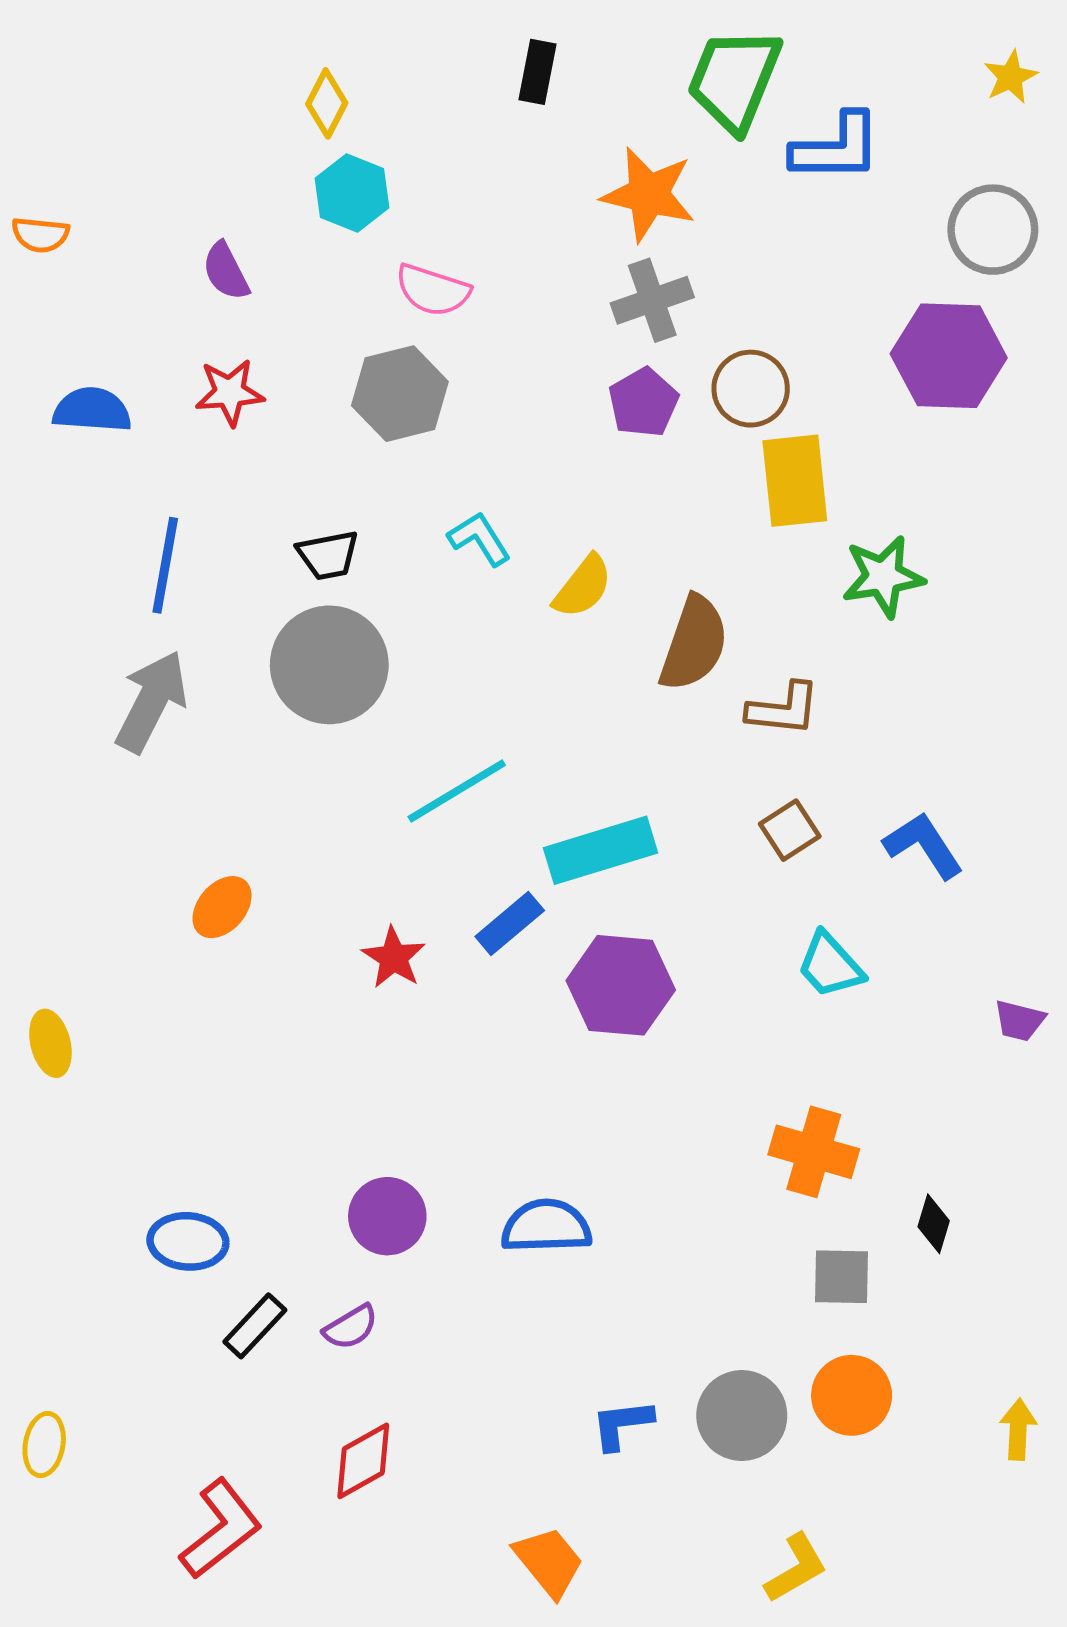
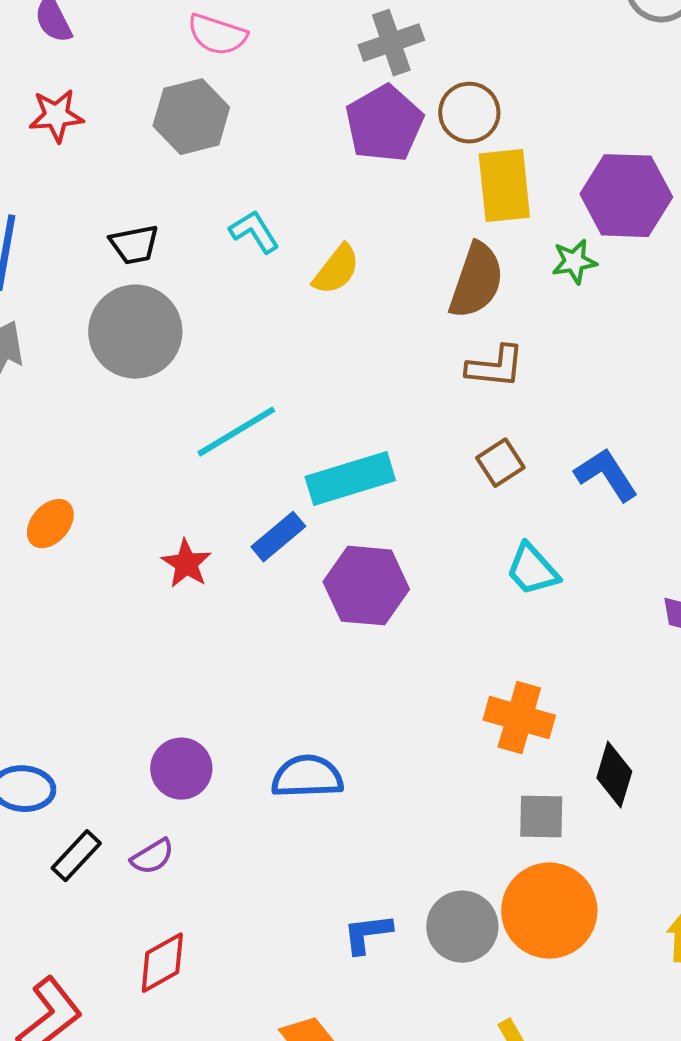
purple hexagon: (949, 356) -> (626, 196), moved
purple pentagon: (643, 402) -> (384, 124), size x1.4
green star: (883, 577) -> (574, 262), size x0.7
brown semicircle: (694, 643) -> (476, 281), moved
black diamond: (934, 1224) -> (614, 775), size x1.4
orange circle: (852, 1395) -> (549, 911), size x1.5

